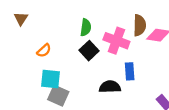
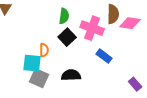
orange semicircle: (44, 51) -> (44, 50), moved, turned -48
blue rectangle: (130, 71) -> (104, 56), turned -49
black semicircle: (110, 87) -> (71, 75), moved

